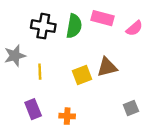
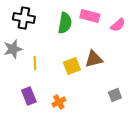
black cross: (43, 26) -> (24, 18), moved
orange cross: (67, 116) -> (59, 102), turned -32

